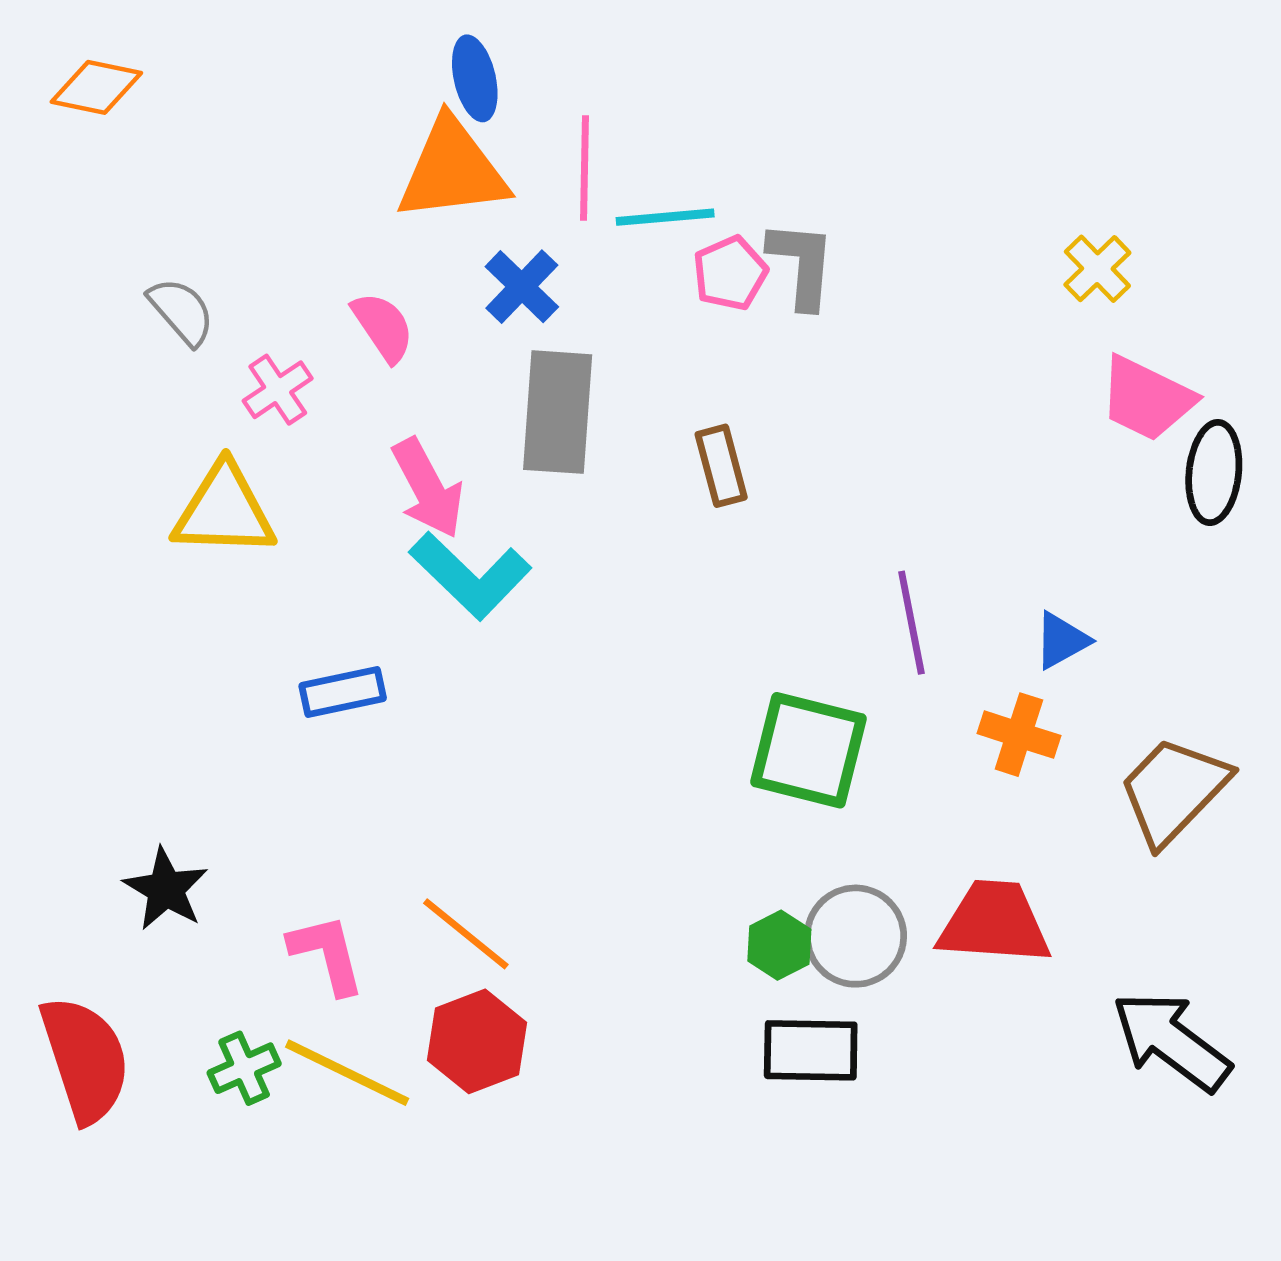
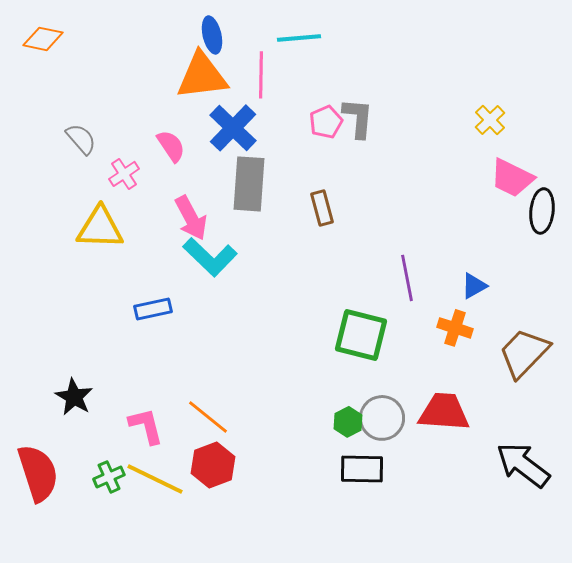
cyan line: (665, 217) -> (299, 38), moved
blue cross: (522, 287) -> (233, 128), size x1.4

